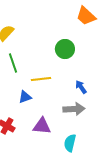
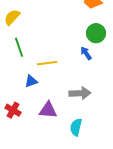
green circle: (65, 49) -> (96, 33), moved
blue arrow: (81, 87) -> (86, 53), moved

